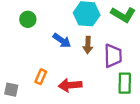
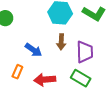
blue arrow: (62, 41) -> (34, 50), moved
green rectangle: (125, 83) -> (81, 78), moved, turned -60

